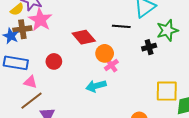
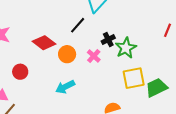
black line: (121, 26) -> (78, 25), turned -42
green star: (167, 30) -> (126, 48), moved
pink cross: (111, 65) -> (94, 56), moved

